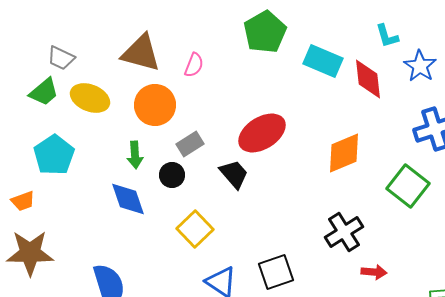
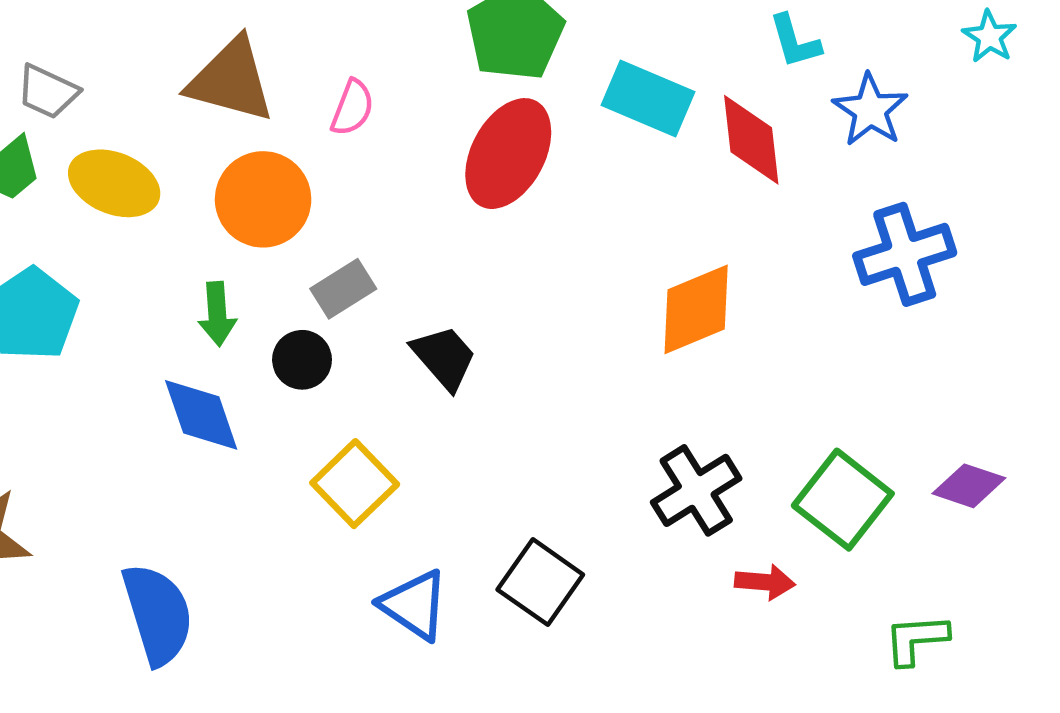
red ellipse: (262, 133) -> (508, 154), moved, turned -30
green square: (408, 186) -> (843, 500), moved
black square: (276, 272) -> (540, 582), turned -36

